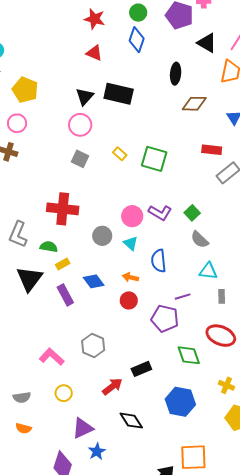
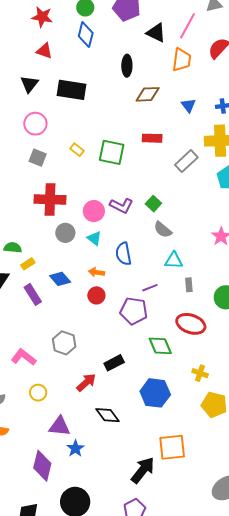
black triangle: (85, 97) -> (29, 84), moved
red rectangle: (212, 150) -> (152, 138), moved
red cross: (63, 209) -> (50, 199), moved
purple triangle: (83, 428) -> (60, 426), turned 35

